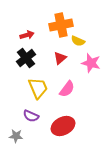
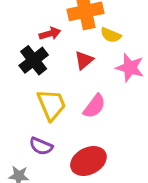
red arrow: (27, 35) -> (50, 34), moved

